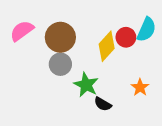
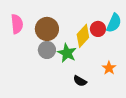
pink semicircle: (22, 31) -> (17, 24), turned 120
green star: (86, 85) -> (67, 53), moved

